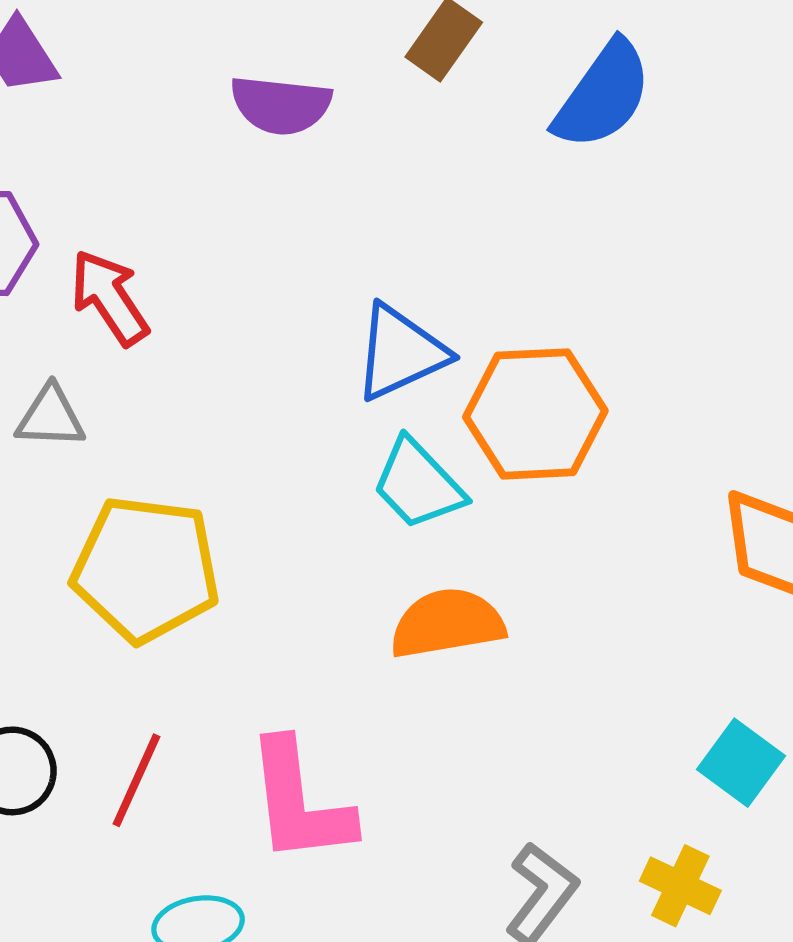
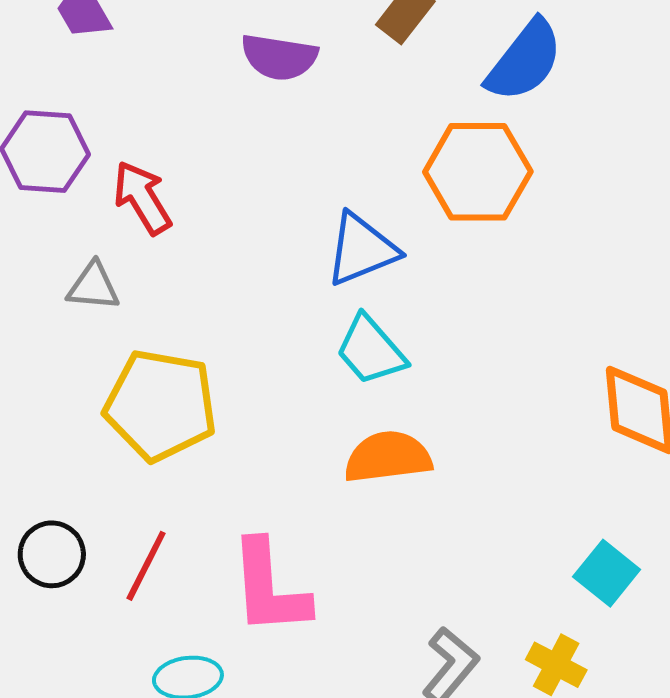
orange hexagon: (535, 414) -> (478, 172), moved

